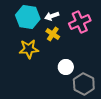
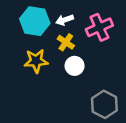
white circle: (66, 67) -> (75, 66), moved

